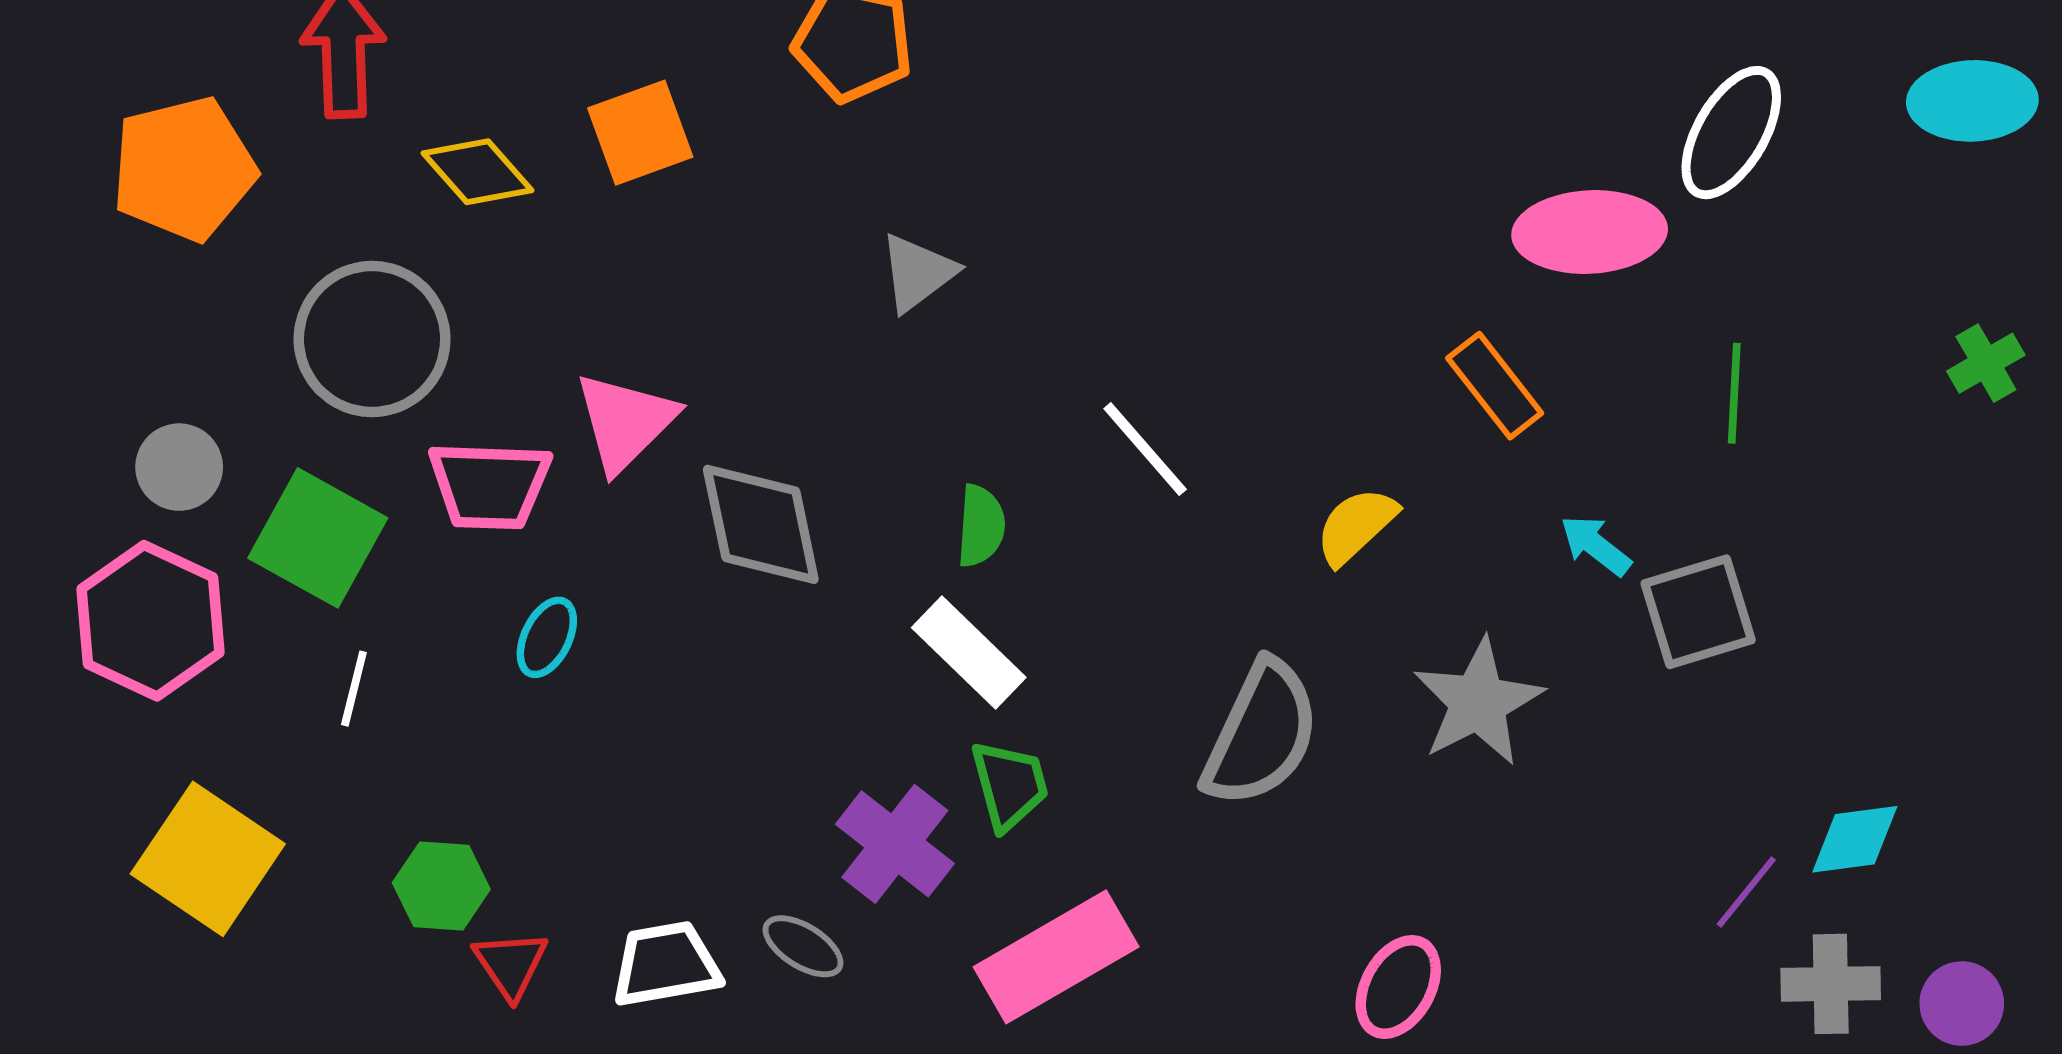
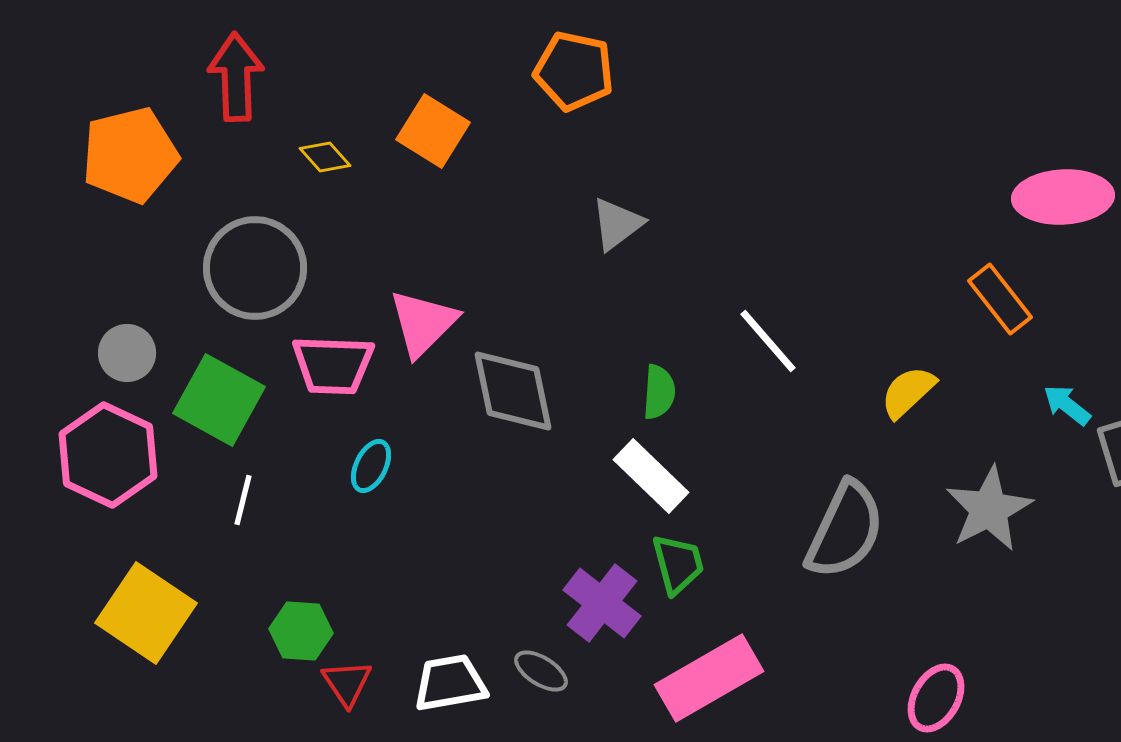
orange square: (640, 133) -> (433, 131), turned -38
yellow diamond: (478, 172) -> (325, 157), size x0.7

